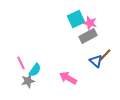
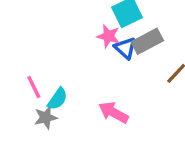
pink star: (90, 23) -> (108, 36), moved
blue triangle: (96, 61) -> (125, 48), moved

